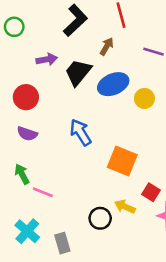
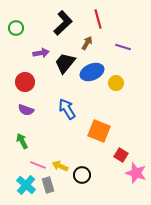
pink line: (43, 192) -> (38, 165), moved
yellow arrow: (125, 207) -> (60, 166), moved
gray rectangle: (62, 243) -> (48, 185), moved

